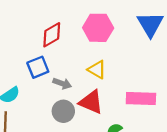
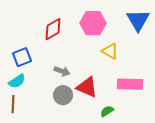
blue square: (38, 67) -> (22, 57), moved
yellow triangle: (97, 70) -> (110, 51), moved

